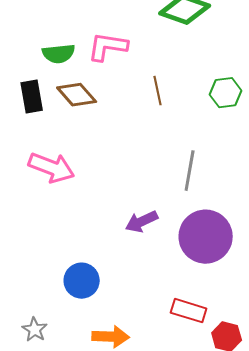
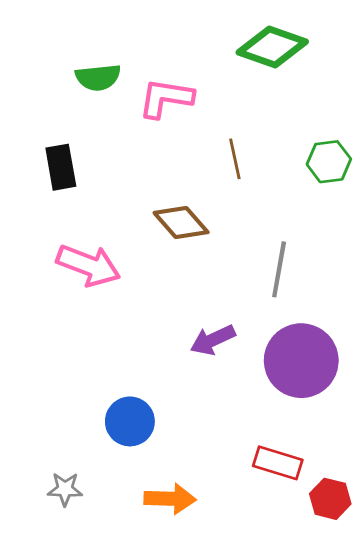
green semicircle: (59, 54) -> (98, 77), moved
brown diamond: (77, 95) -> (181, 222), moved
gray star: (35, 330) -> (65, 489), turned -30

